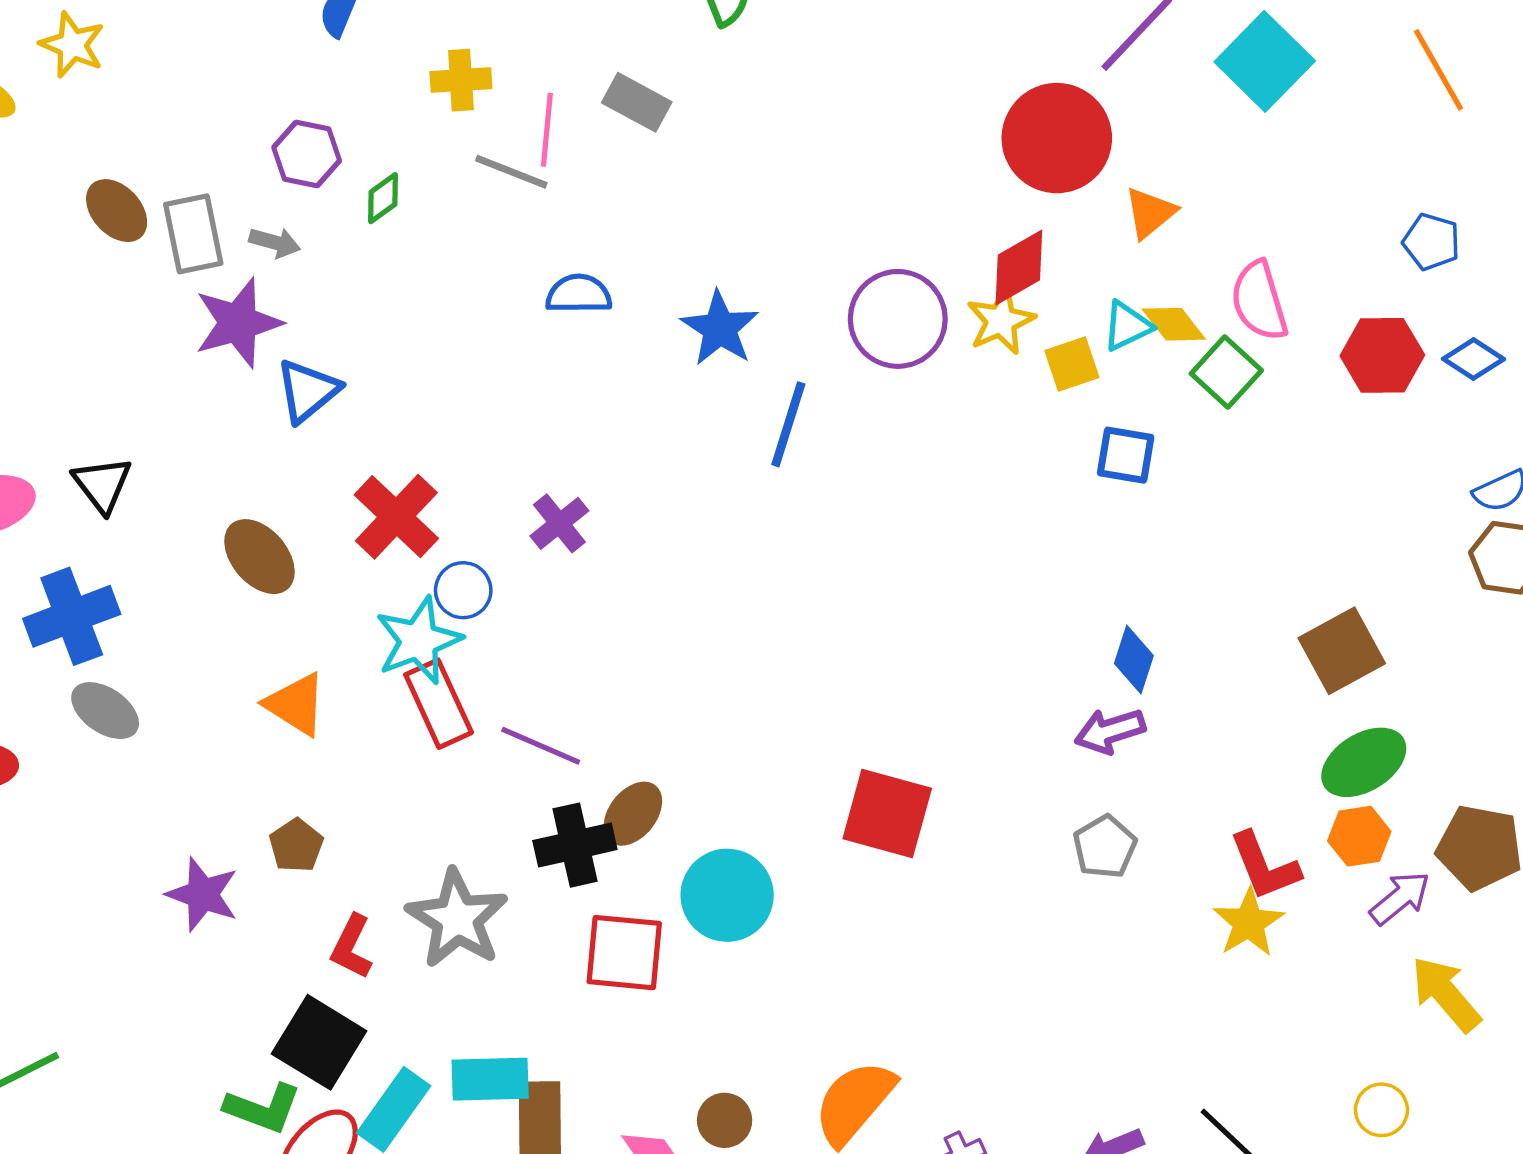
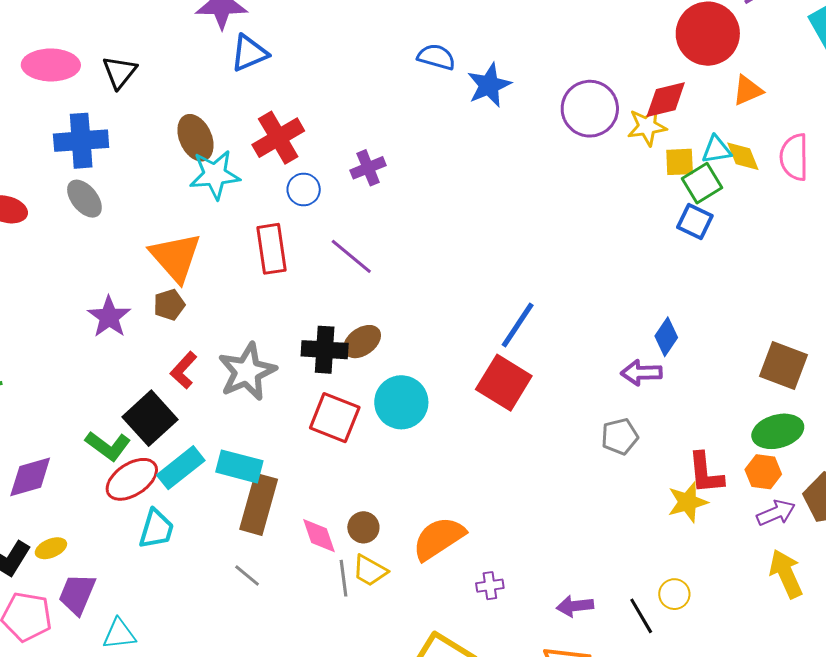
blue semicircle: (579, 294) -> (436, 57), moved
green square: (1226, 372) -> (702, 183), moved
blue line: (788, 424) -> (518, 325), moved
cyan star: (419, 641) -> (215, 175), moved
brown square: (1342, 651) -> (784, 366), turned 33
orange triangle: (296, 704) -> (176, 257), moved, size x1.4
purple line: (541, 746) -> (351, 256), moved
yellow circle: (1381, 1110) -> (674, 594), moved

